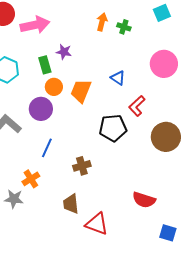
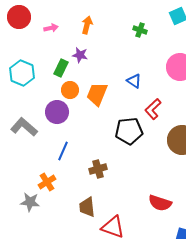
orange arrow: (102, 22) -> (87, 25), moved
pink arrow: (35, 25) -> (51, 28), size x0.5
green rectangle: (45, 65) -> (61, 68), turned 42

